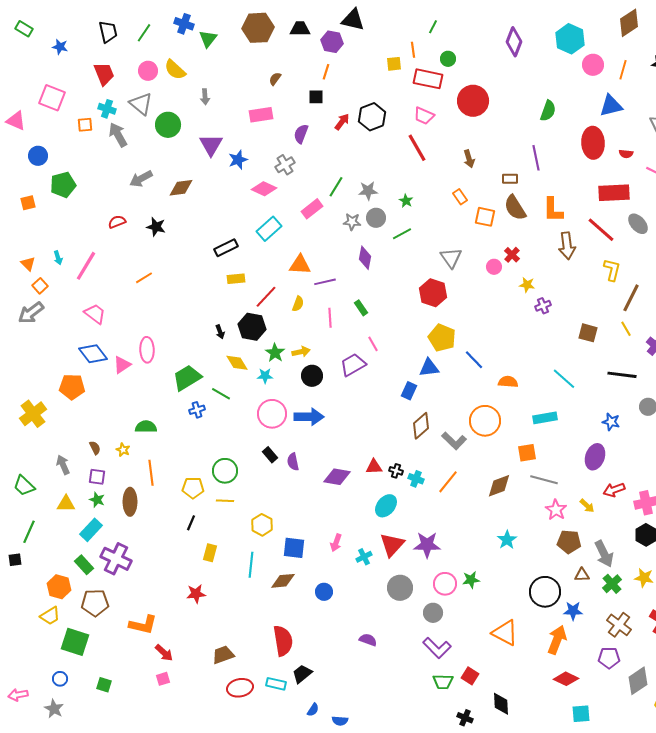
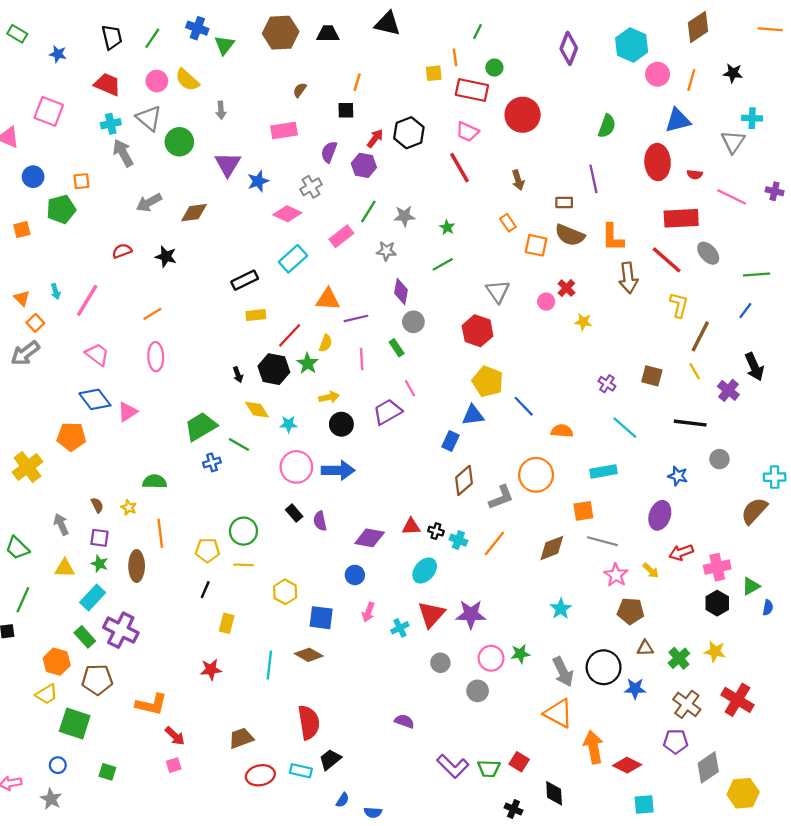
purple hexagon: (332, 42) -> (364, 165), moved
red trapezoid: (104, 74) -> (107, 84), turned -45
cyan cross: (107, 109) -> (111, 124), turned -30
orange square: (85, 125) -> (81, 181), moved
brown semicircle: (515, 208) -> (570, 235), turned -36
gray circle: (376, 218) -> (413, 322), moved
purple cross: (543, 306) -> (607, 384), moved, turned -35
pink ellipse: (147, 350) -> (156, 357), moved
green star: (275, 353) -> (308, 363), moved
gray L-shape: (454, 441) -> (501, 497), turned -65
gray arrow: (604, 554) -> (563, 672), moved
cyan line: (251, 565) -> (269, 665), moved
brown diamond: (283, 581) -> (309, 655), turned 35
gray circle: (400, 588) -> (440, 663), size x0.7
blue circle: (324, 592) -> (355, 575), moved
orange arrow: (557, 640) -> (593, 747), moved, turned -32
purple L-shape: (437, 648) -> (453, 766), moved

